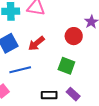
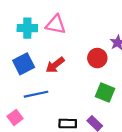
green square: (66, 66) -> (105, 92), moved

